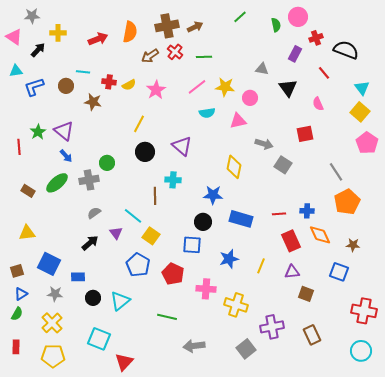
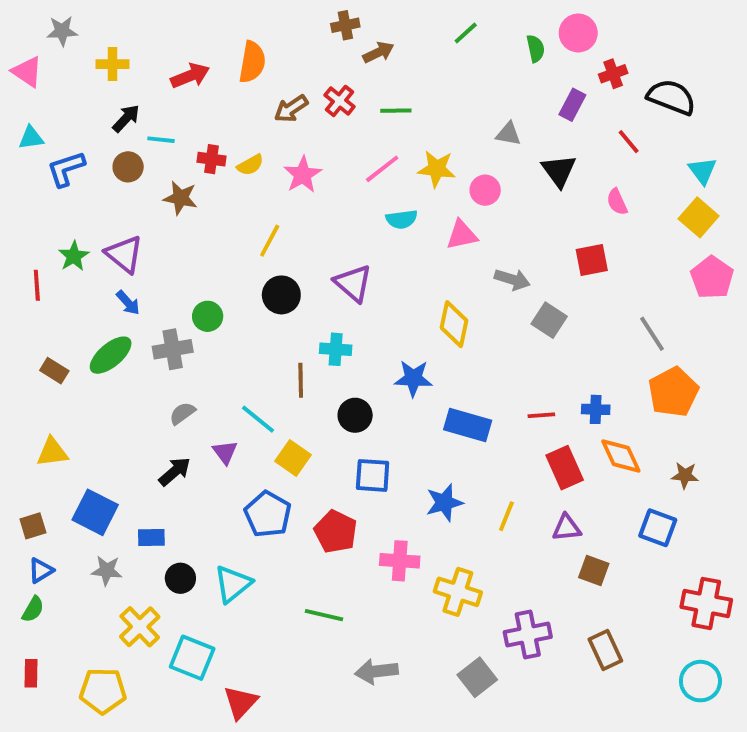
brown cross: (167, 26) -> (345, 25), moved, size x0.6
black arrow: (38, 50) -> (126, 118), moved
black circle: (203, 222) -> (355, 415), moved
yellow cross: (52, 323) -> (140, 627), moved

